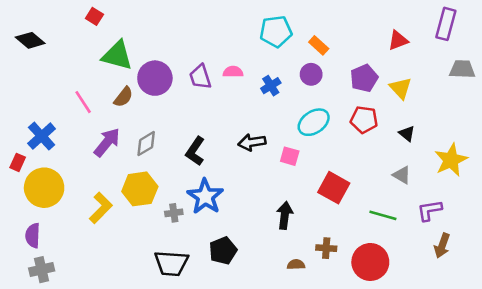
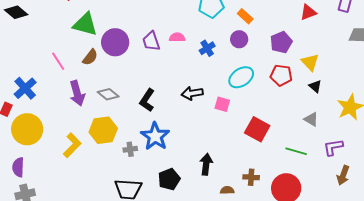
yellow triangle: (401, 88) -> (310, 62), moved
purple arrow: (107, 142) -> (77, 93), turned 125
gray diamond: (146, 144) -> (108, 94), turned 70
black arrow: (285, 215) -> (206, 164), moved

